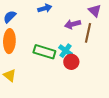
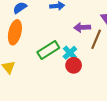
green rectangle: (44, 52) -> (48, 50), turned -60

